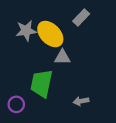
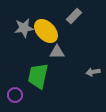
gray arrow: (81, 101) -> (93, 72), moved

